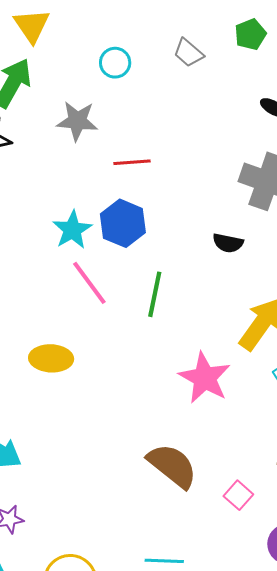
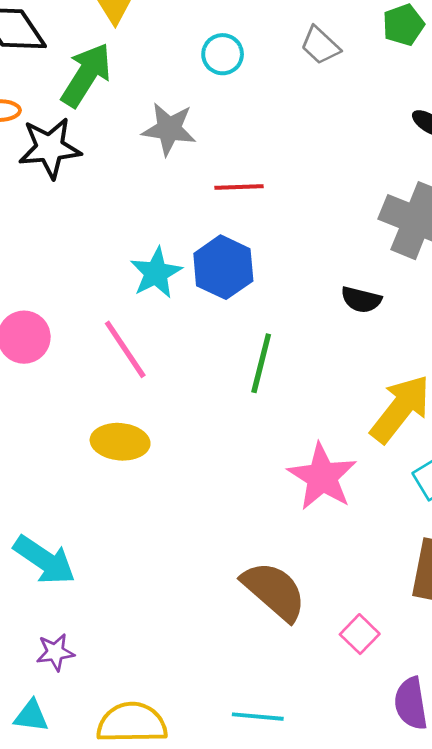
pink line: (89, 283) -> (125, 349), moved

